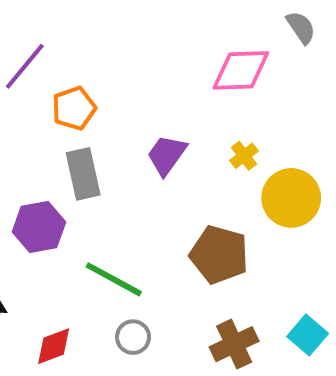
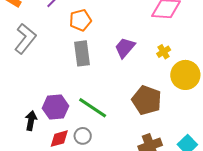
purple hexagon: (39, 227) -> (55, 107), moved
gray circle: (133, 337) -> (83, 136), moved

